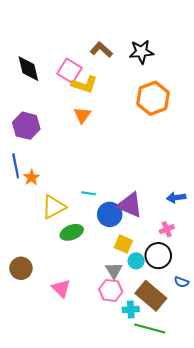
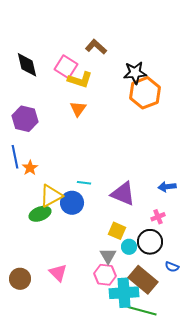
black star: (141, 52) -> (135, 73), moved
blue circle: (110, 214) -> (72, 203), moved
green ellipse: (72, 232) -> (40, 214), moved
brown circle: (21, 268) -> (20, 279), moved
cyan cross: (131, 309) -> (124, 293), size x1.8

